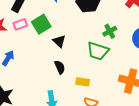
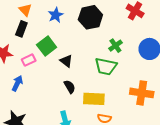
pink rectangle: (20, 24) -> (29, 60), moved
yellow rectangle: (83, 82) -> (94, 99), size x1.5

